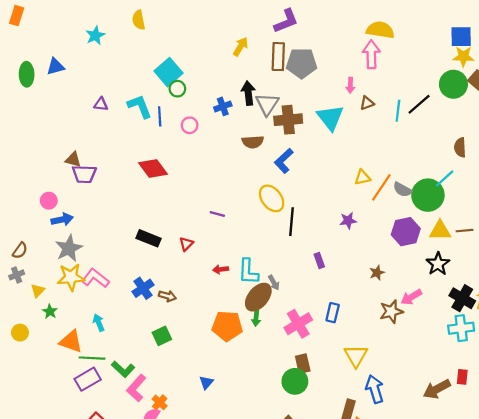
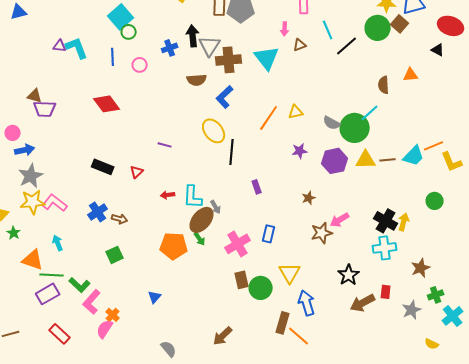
cyan L-shape: (140, 106) -> (77, 48), moved
cyan line: (398, 111) -> (328, 30), moved, turned -30
orange line: (381, 187) -> (269, 118), moved
purple star: (348, 221) -> (300, 151), moved
black star: (438, 264) -> (349, 275), moved
green arrow: (256, 318) -> (200, 239), turned -40
green circle: (295, 381) -> (261, 288), moved

